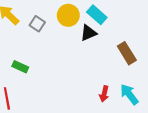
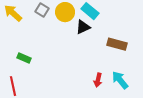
gray square: (37, 24) -> (42, 10), moved
brown rectangle: (127, 53) -> (117, 44), turned -42

